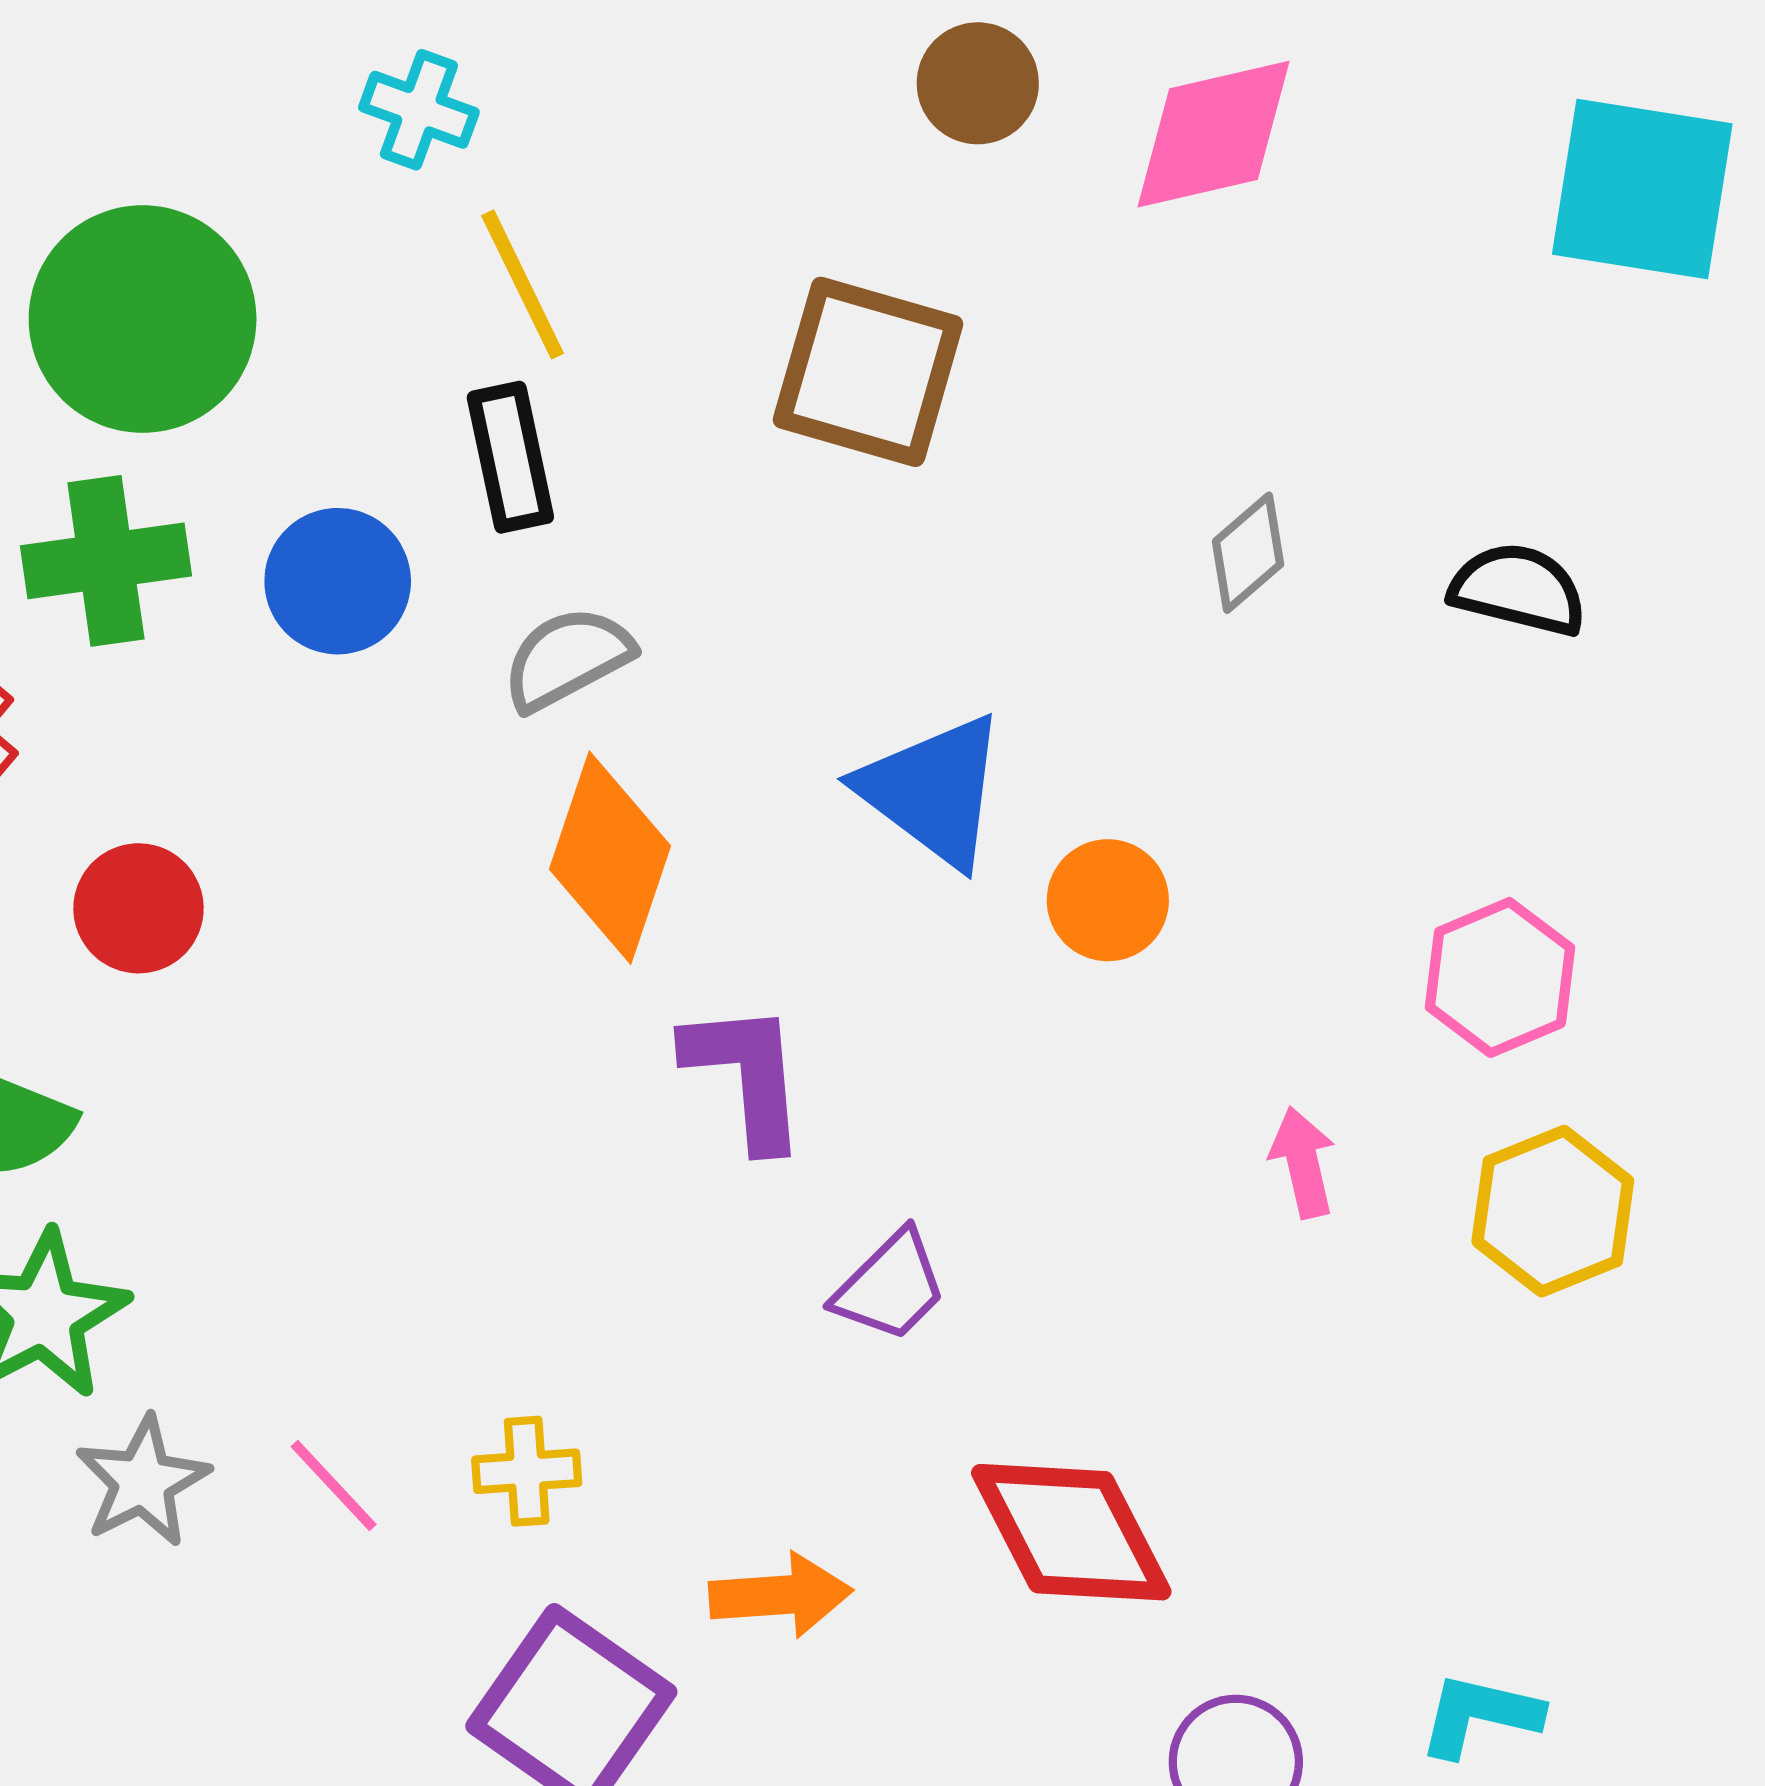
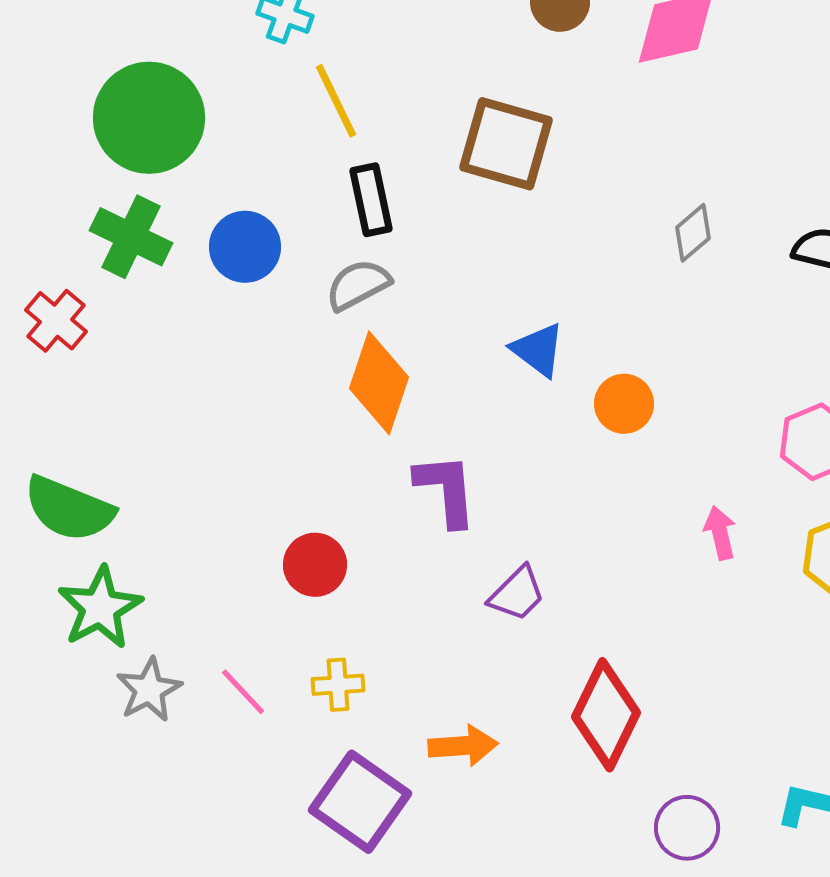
black rectangle: (510, 457) -> (371, 200), moved
green cross: (106, 561) -> (131, 237), turned 34
blue triangle: (933, 790) -> (538, 350), size x0.7
red circle: (139, 908) -> (315, 565), moved
red diamond: (1071, 1532) -> (606, 715), turned 53

